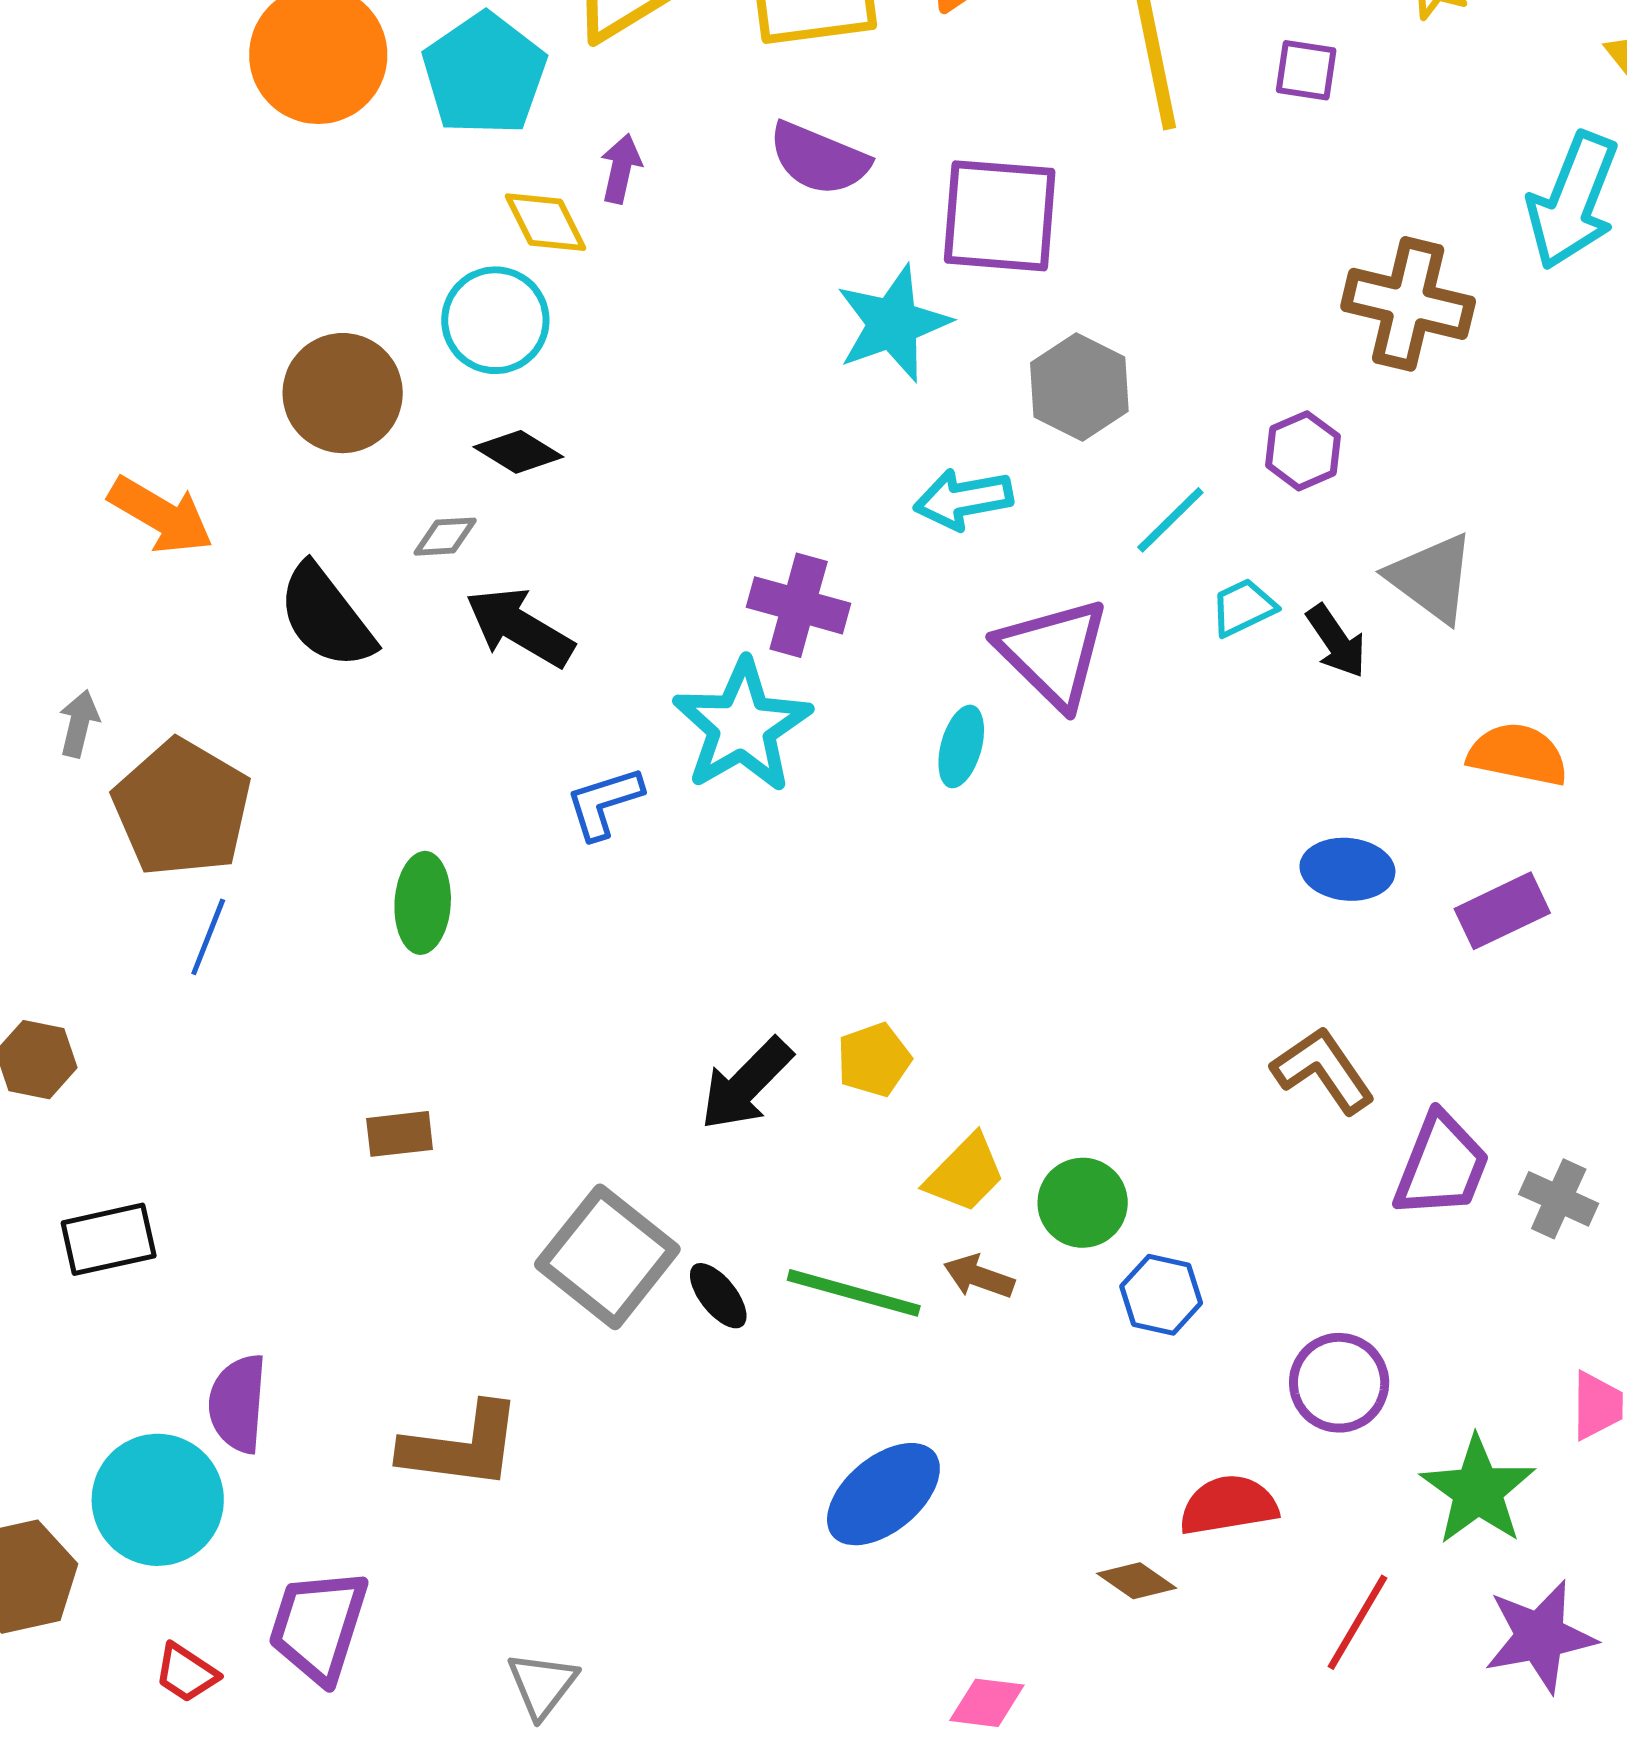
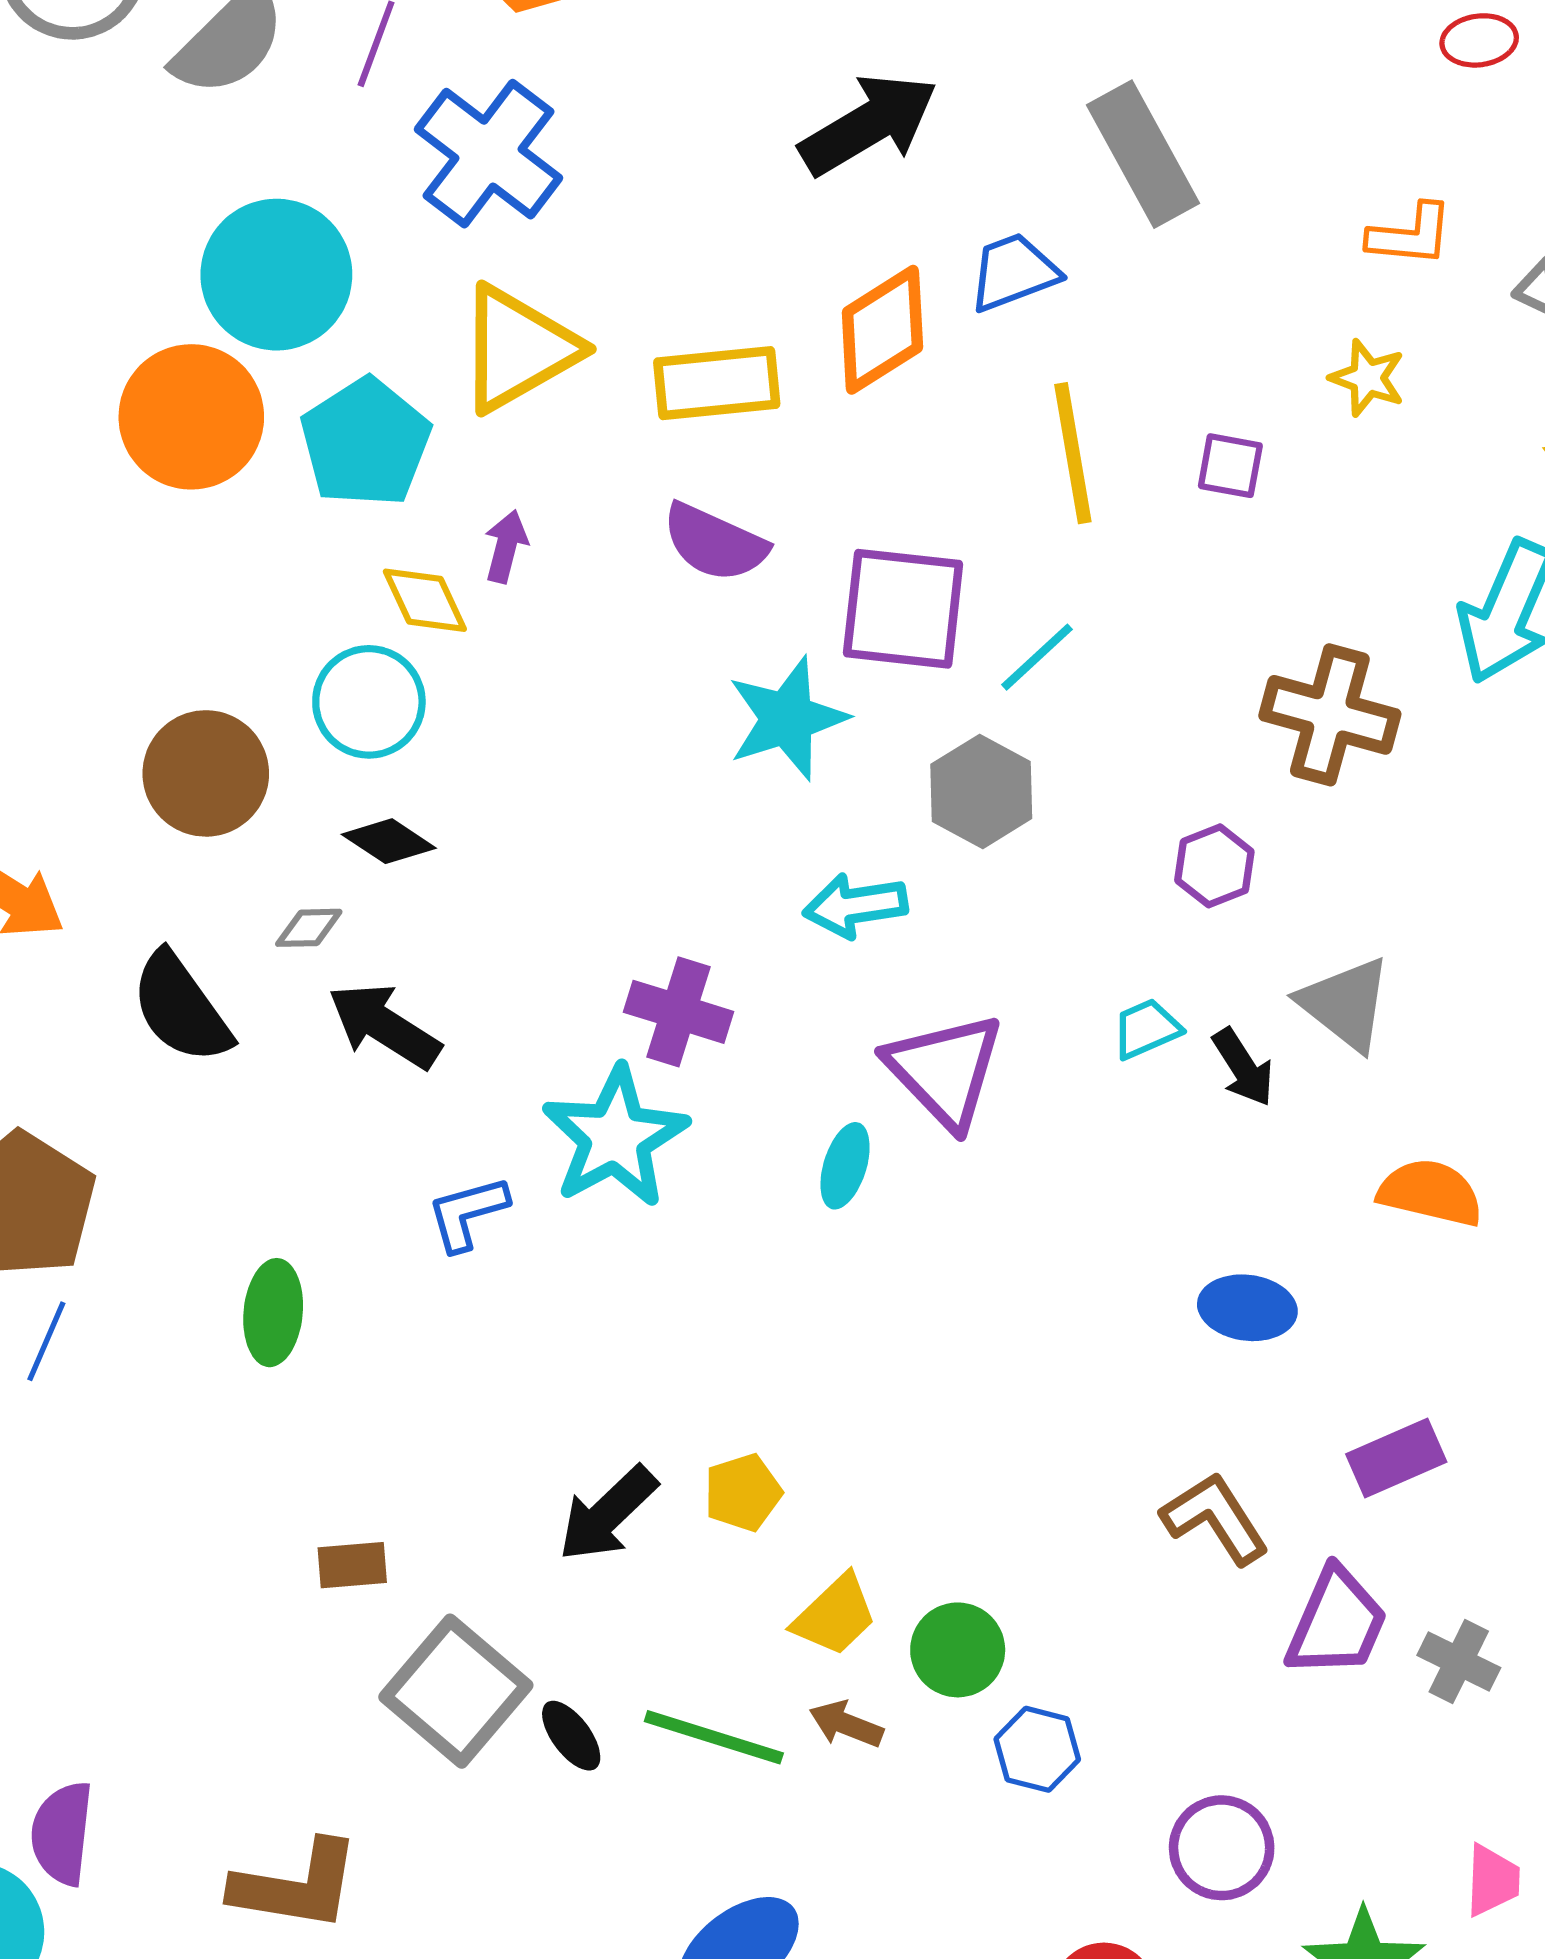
cyan line: (1170, 520) -> (1037, 657), moved
purple rectangle: (1502, 911) -> (1396, 1458), moved
brown rectangle: (400, 1134) -> (352, 1565), moved

